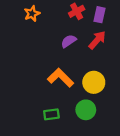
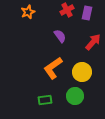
red arrow: (97, 40) -> (93, 42), moved
purple semicircle: (69, 41) -> (60, 36), turned 88
orange L-shape: (61, 78) -> (53, 68), turned -80

